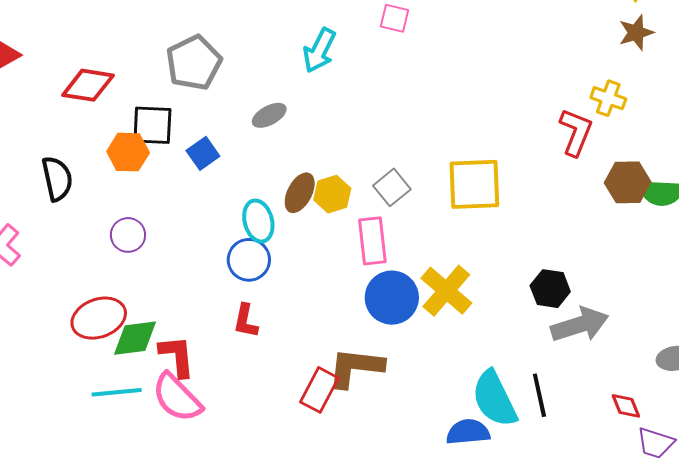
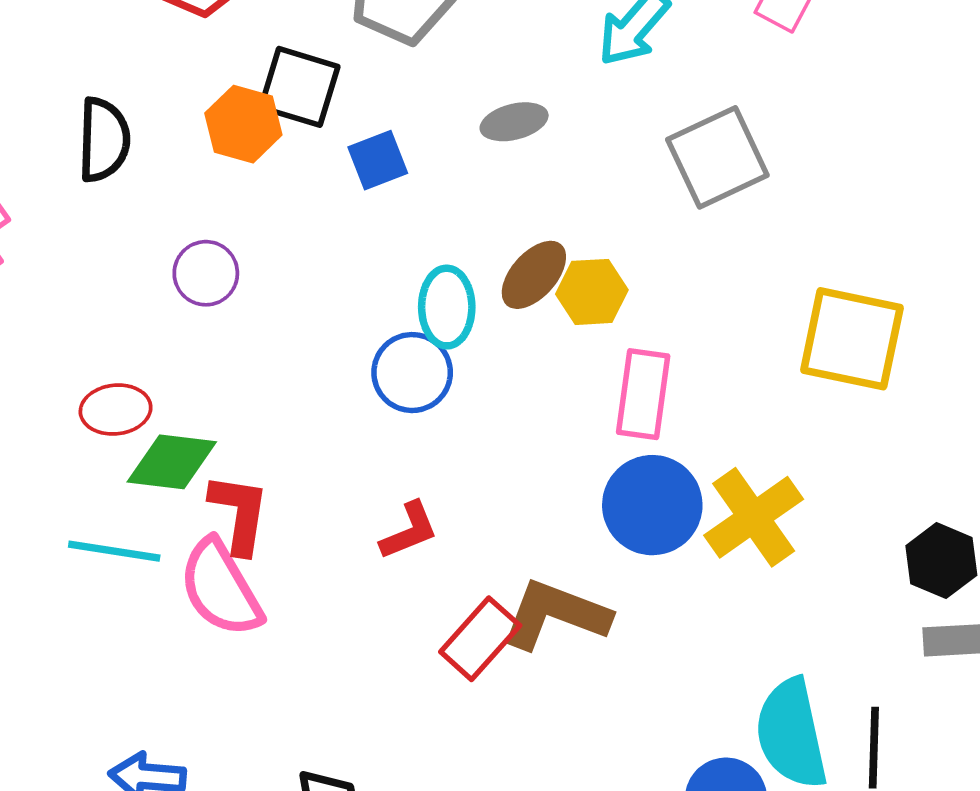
gray square: (392, 187) -> (717, 157), moved, size x1.5
red ellipse: (99, 318) -> (116, 410), size x0.7
red L-shape: (246, 321) -> (409, 531), moved, turned -138

